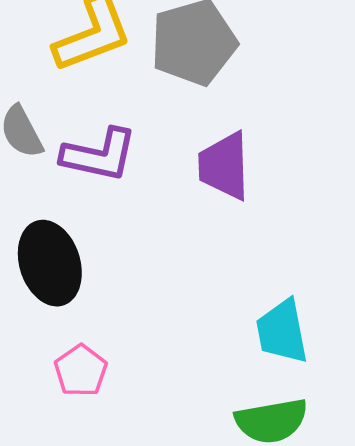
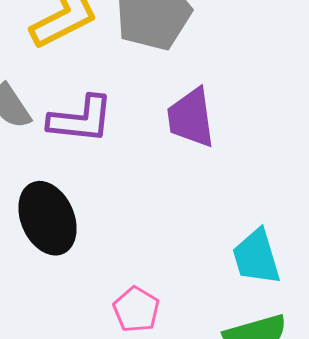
pink pentagon: (81, 371) -> (136, 310), moved

